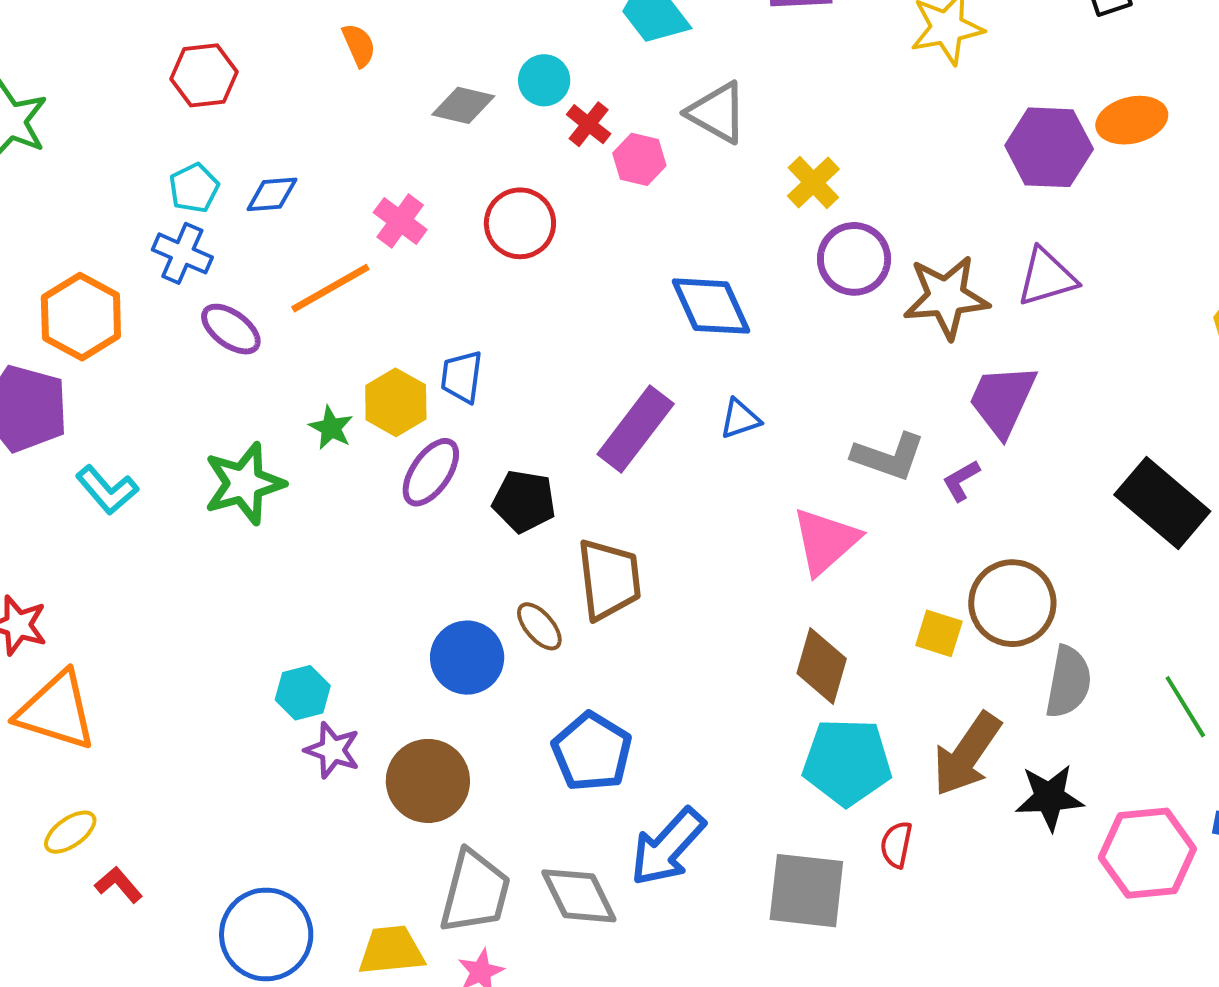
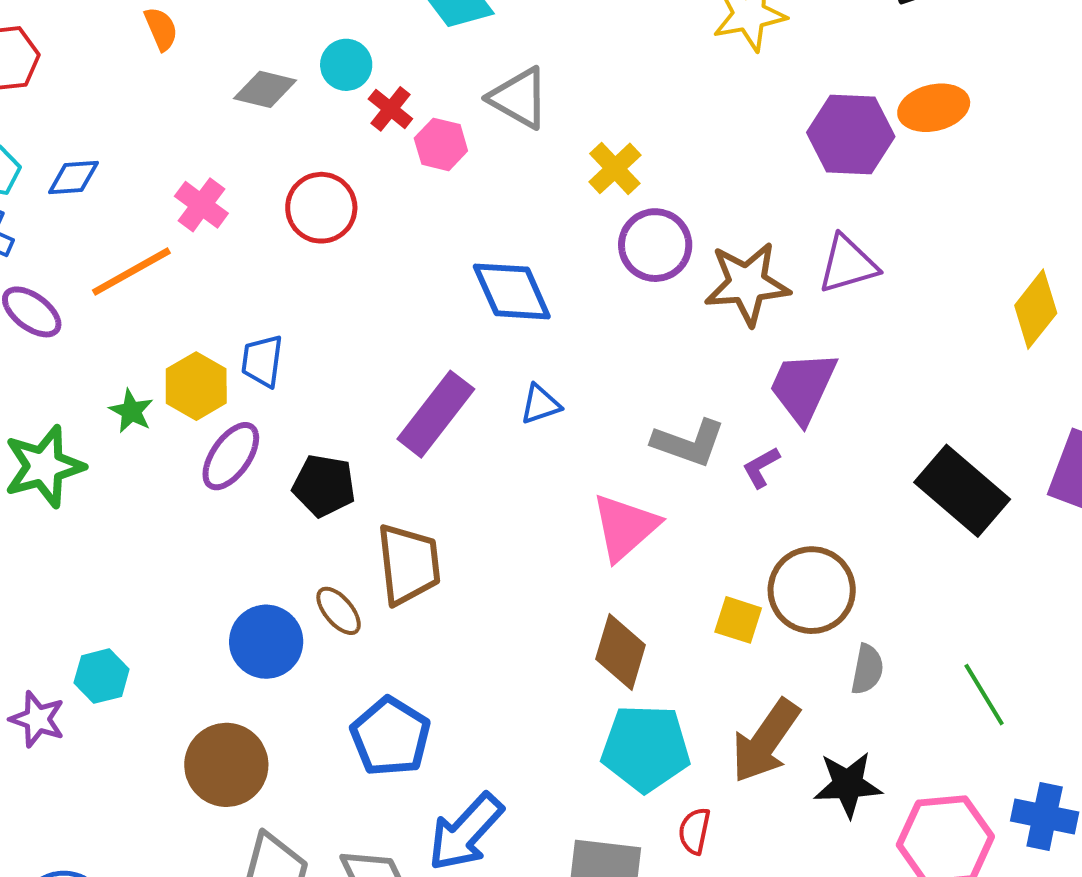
gray semicircle: (1068, 682) -> (867, 669), size x0.7
purple star: (332, 750) -> (37, 719), moved

